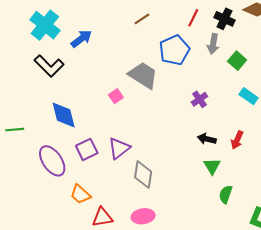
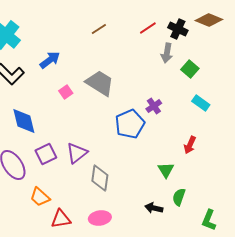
red line: (193, 18) -> (148, 28), turned 30
blue arrow: (81, 39) -> (50, 60), moved
blue pentagon: (174, 50) -> (130, 124), moved
pink square: (116, 96) -> (66, 92), moved
black arrow: (207, 139) -> (154, 208), moved

